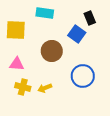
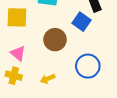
pink triangle: (17, 64) -> (18, 53), turned 35
yellow cross: (23, 87) -> (14, 76), moved

